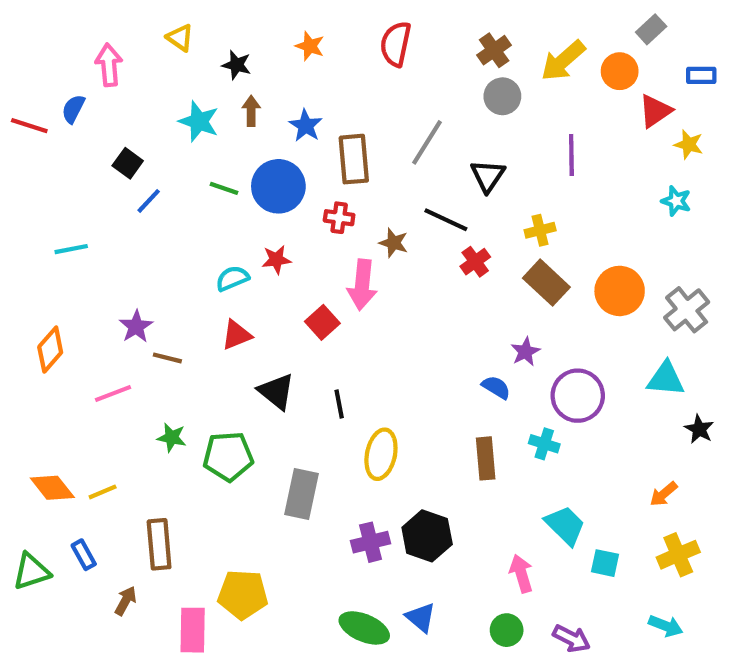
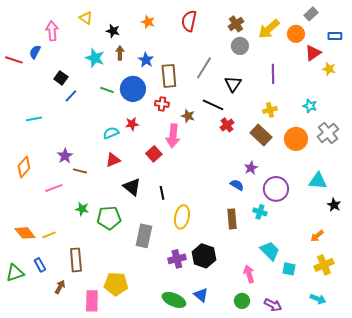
cyan star: (676, 201) -> (310, 106), moved
yellow cross: (540, 230) -> (270, 110), moved
gray cross: (687, 310) -> (328, 133), moved

